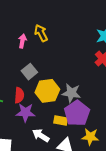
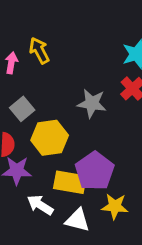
gray star: (71, 93) -> (92, 103), moved
yellow rectangle: (61, 121) -> (70, 182), size x1.5

